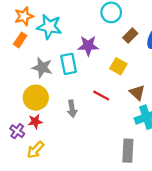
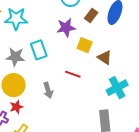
purple star: (88, 46) -> (66, 28), moved
brown triangle: (137, 93) -> (105, 58), moved

